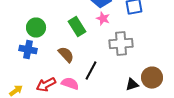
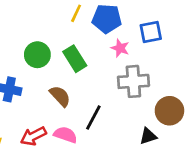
pink star: (103, 19) -> (120, 48), moved
green circle: (36, 28) -> (37, 55), moved
brown circle: (152, 78) -> (169, 111), moved

